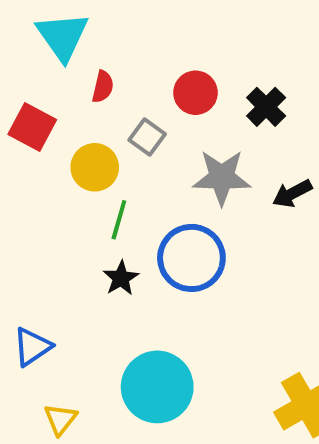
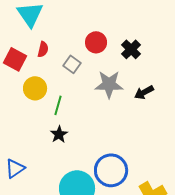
red semicircle: (103, 87) -> (43, 49), moved
yellow circle: (95, 167) -> (35, 88), moved
blue circle: (191, 258) -> (111, 170), moved

